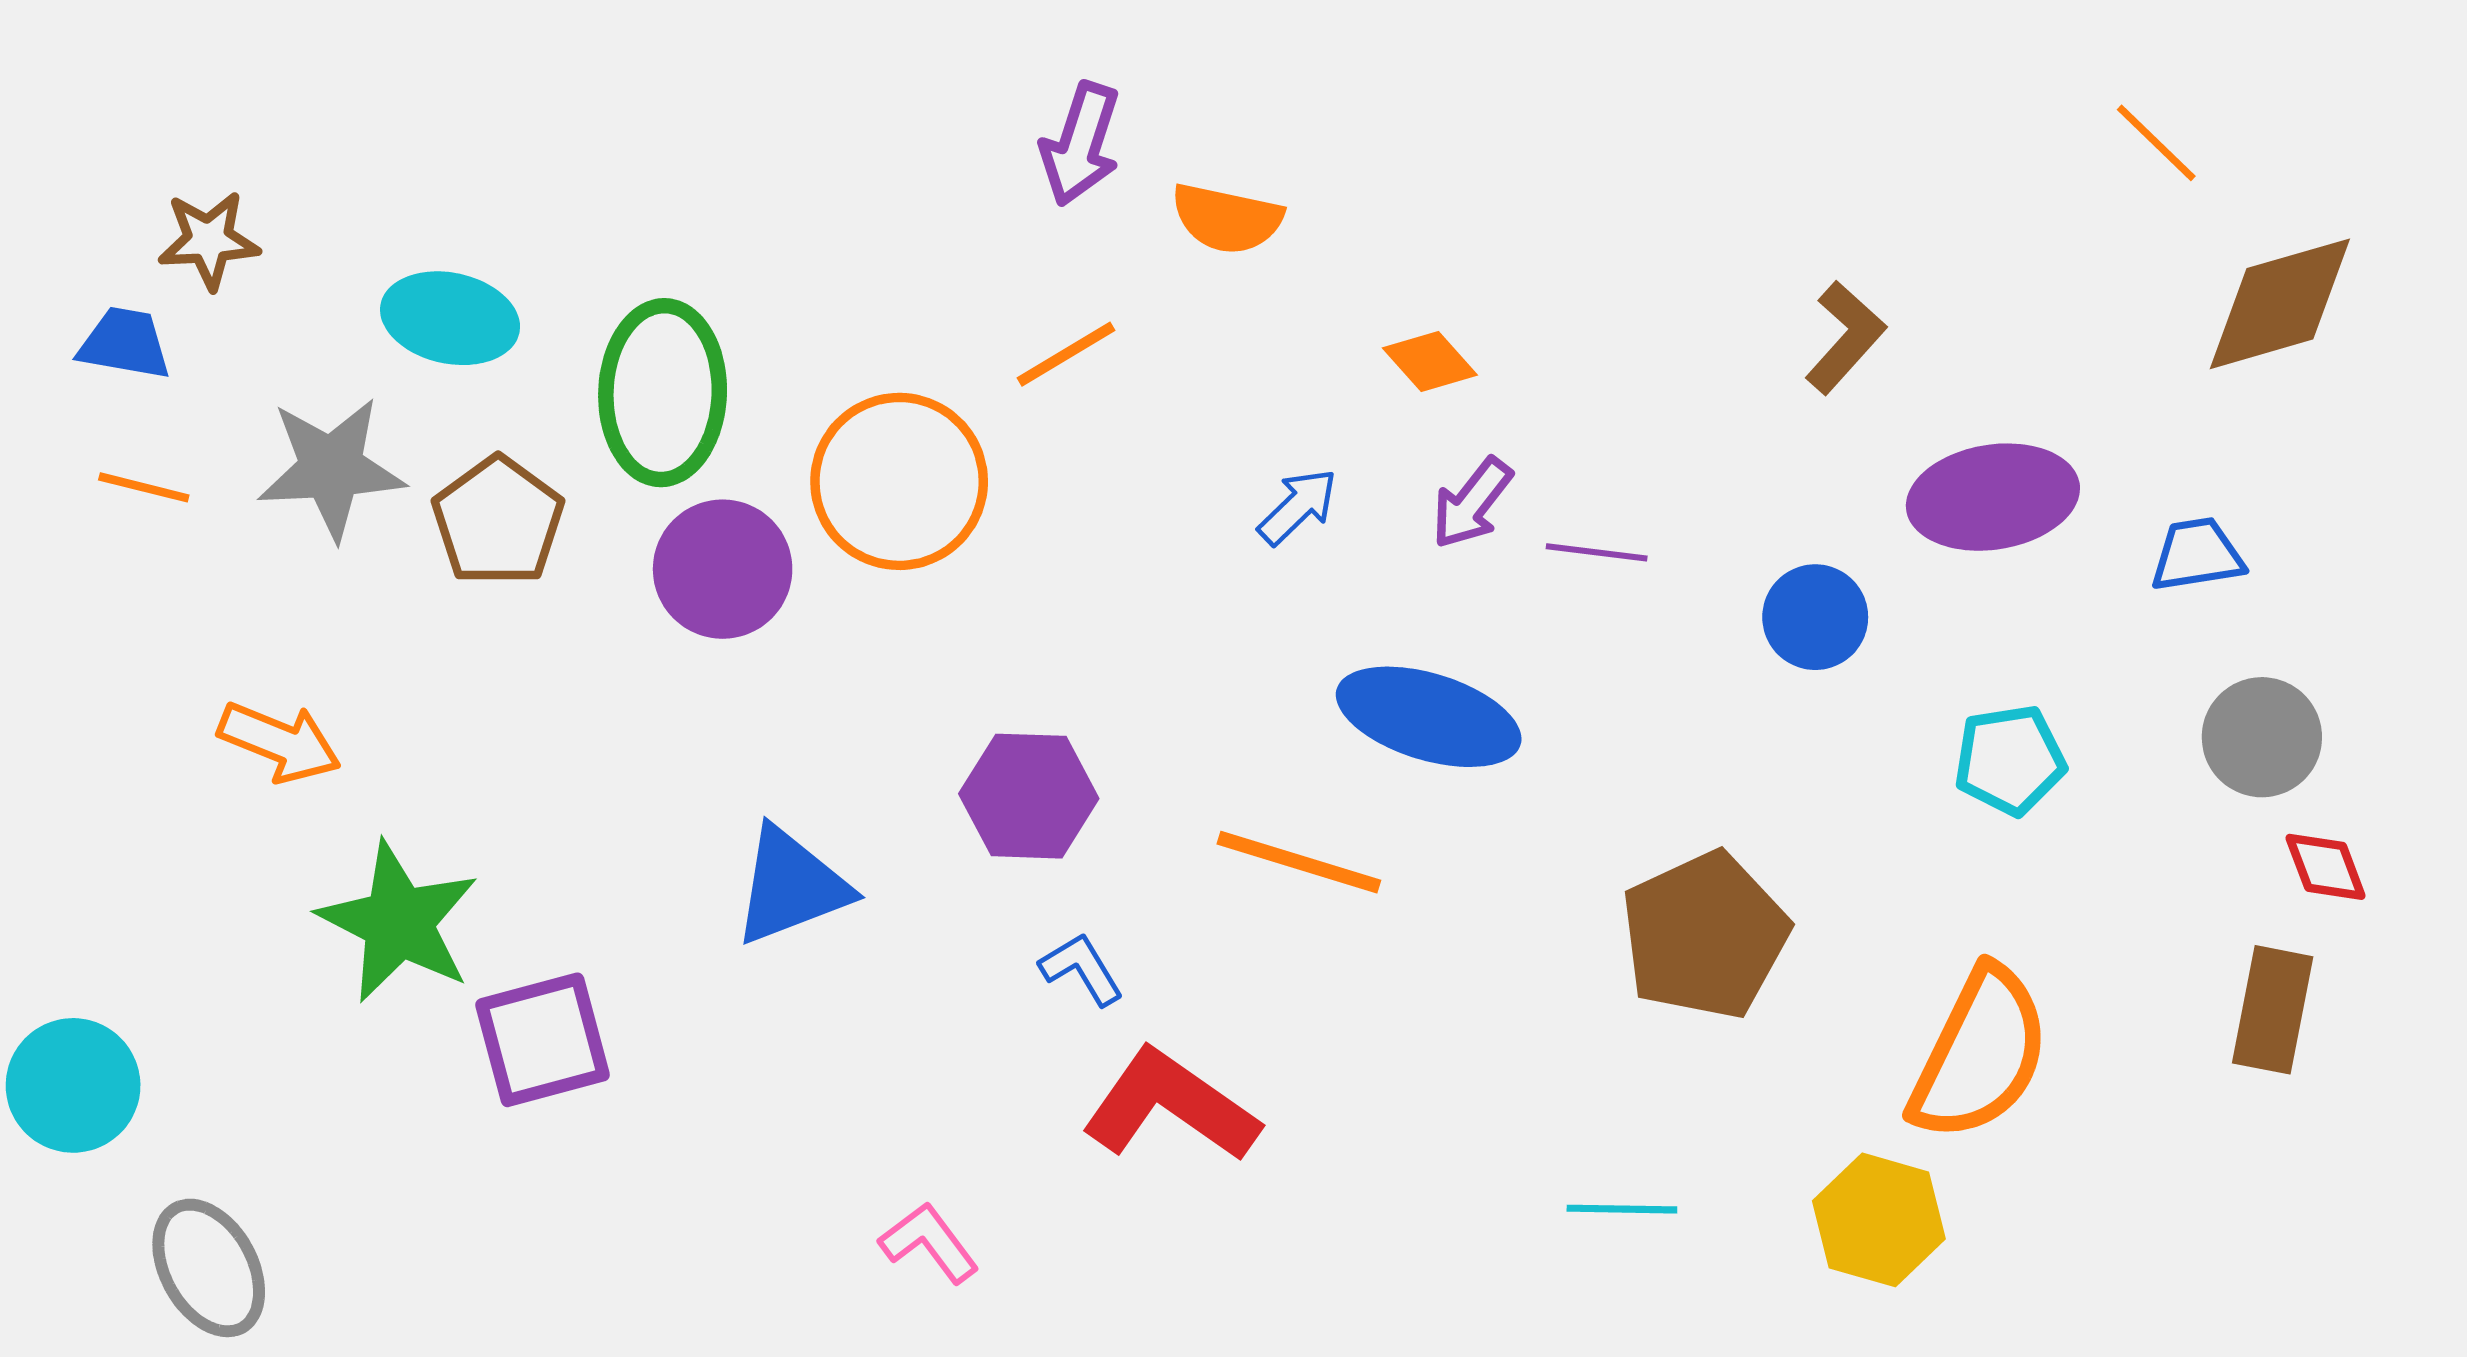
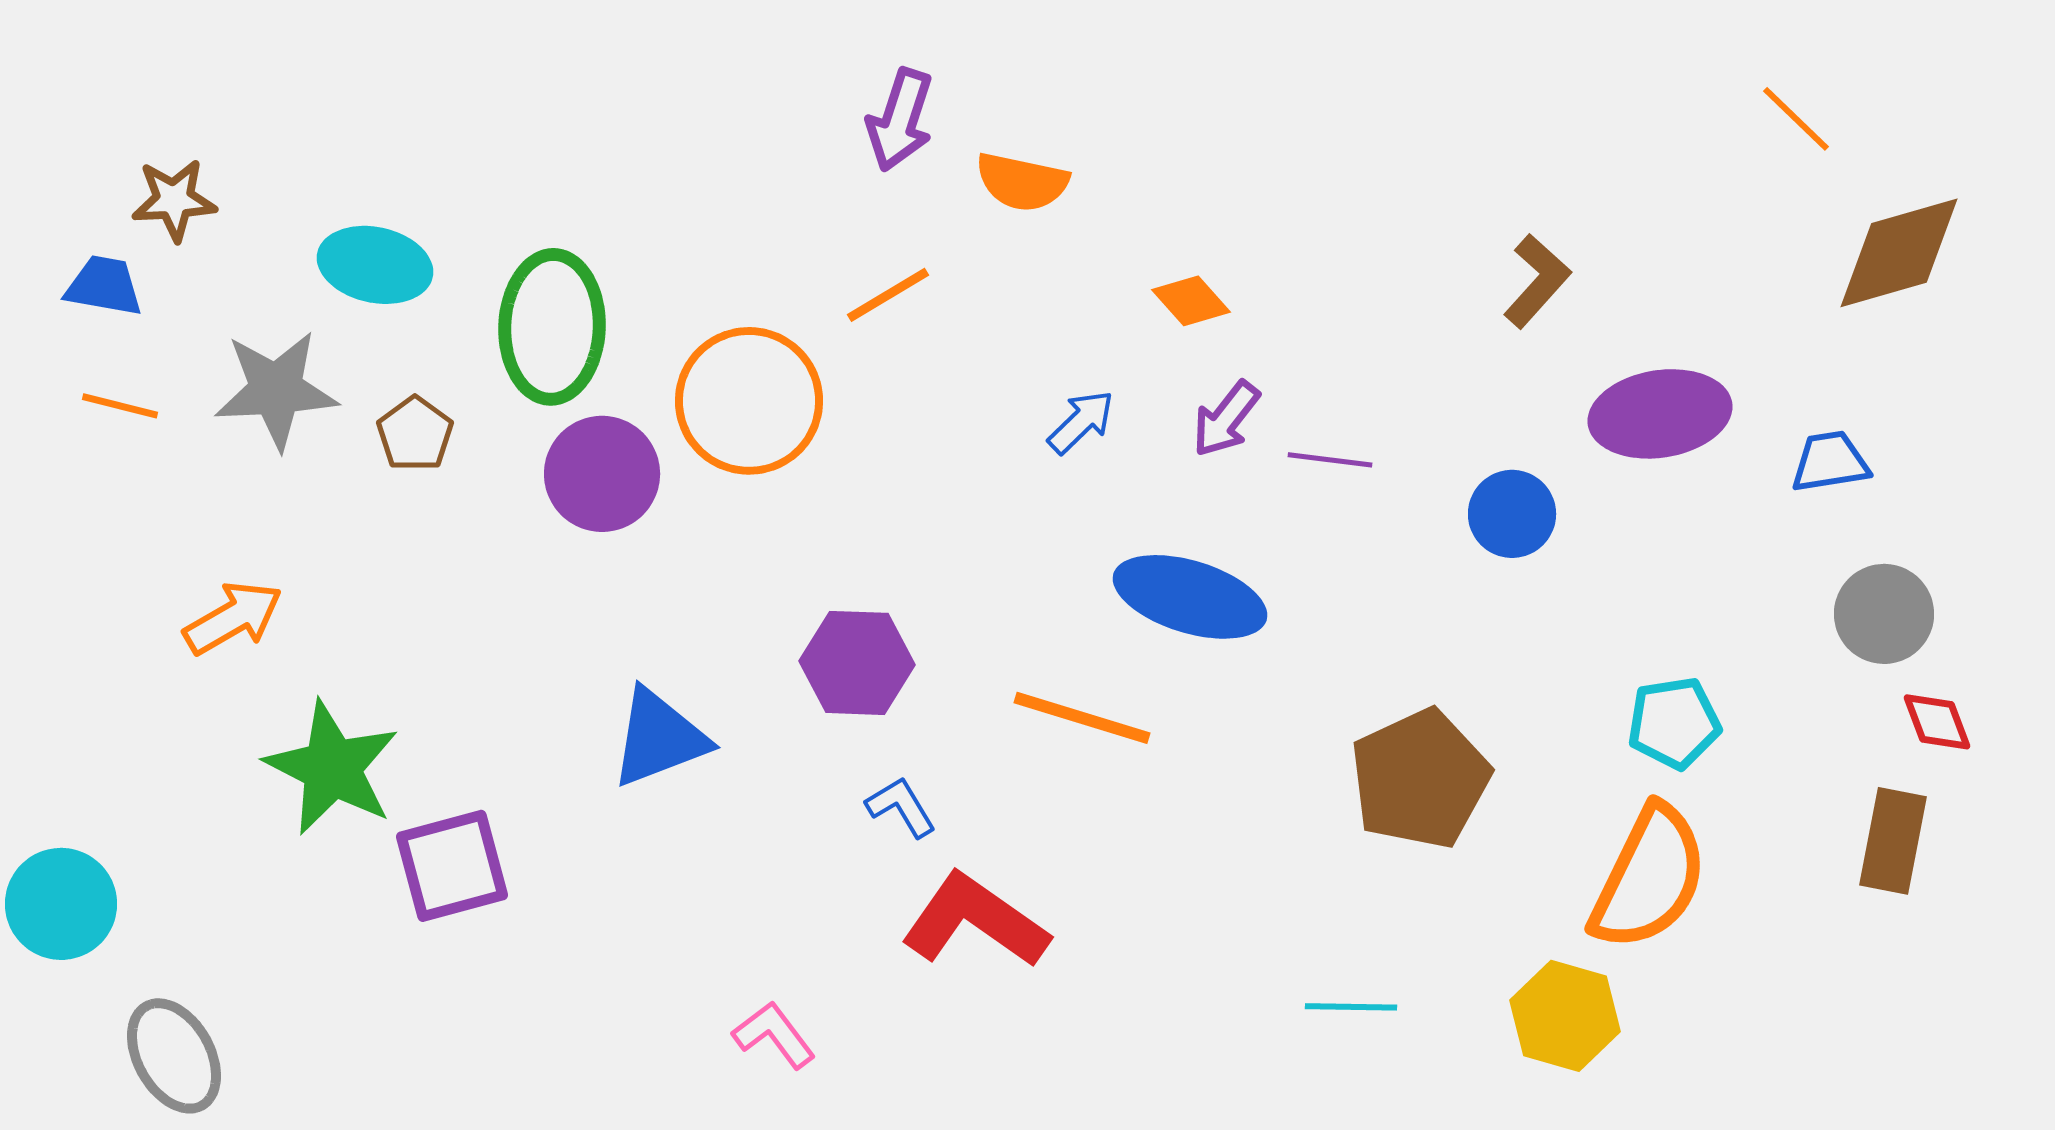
brown pentagon: (498, 521) -> (415, 434), size x0.7
orange arrow: (280, 742) -> (233, 618), turned -52
cyan pentagon: (2010, 760) -> (1674, 723), moved

